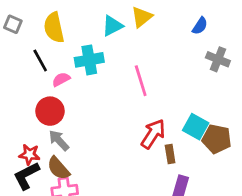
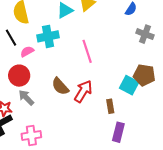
red arrow: (153, 134) -> (83, 91), moved
brown pentagon: (217, 139) -> (144, 75), moved
brown semicircle: (58, 168) -> (60, 86), moved

